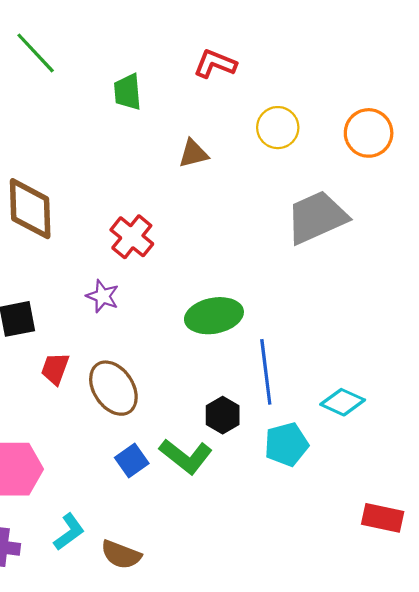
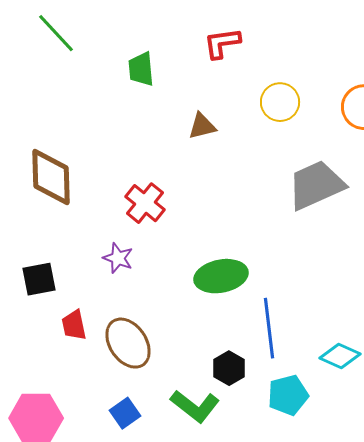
red L-shape: (215, 64) -> (222, 43), turned -30
red trapezoid: (55, 369) -> (74, 325), turned -32
blue square: (132, 461) -> (125, 413), moved

